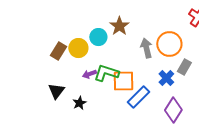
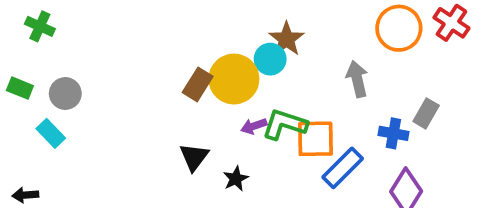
brown star: (119, 26) -> (286, 39), moved
orange circle: (169, 44) -> (399, 28), moved
yellow circle: (78, 48) -> (234, 79), size x1.4
blue cross: (166, 78) -> (393, 133), turned -35

